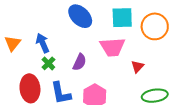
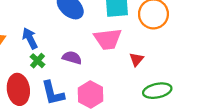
purple semicircle: (80, 62) -> (72, 58), turned -96

